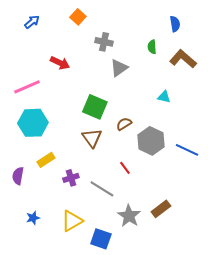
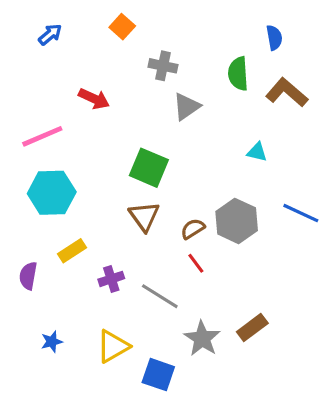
green semicircle: (152, 47) -> (238, 74), size x1.5
brown semicircle: (124, 124) -> (193, 229), moved
blue line: (187, 150) -> (301, 213), moved

